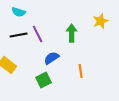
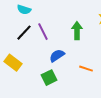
black line: (19, 35) -> (24, 33), turned -36
orange line: (81, 71) -> (86, 69), turned -64

